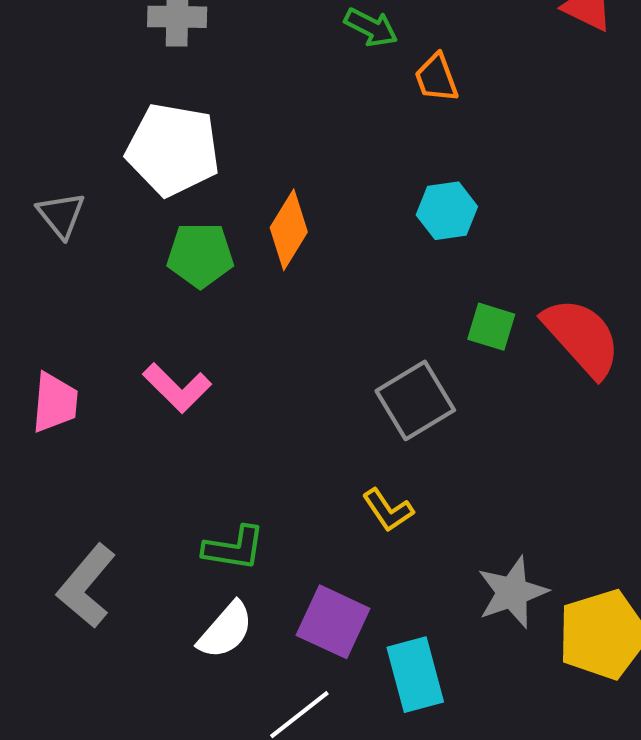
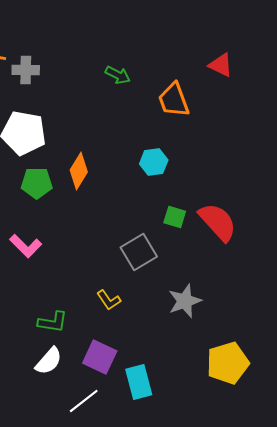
orange trapezoid: (436, 78) -> (174, 100), moved, size x1.5
yellow L-shape: (388, 510) -> (109, 300), moved
gray star: (512, 592) -> (185, 301), moved

